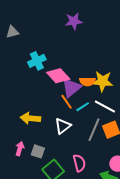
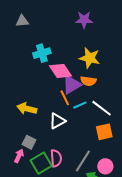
yellow star: (103, 81) -> (90, 58), moved
gray line: (94, 130) -> (83, 161), moved
pink arrow: (20, 149) -> (19, 156), moved
pink semicircle: (79, 163) -> (56, 158), moved

